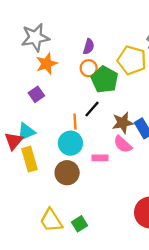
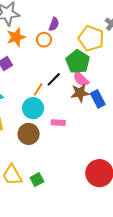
orange circle: (89, 68) -> (44, 40), moved
green pentagon: (105, 80) -> (78, 62), moved
orange line: (75, 122) -> (38, 89), turned 32
pink semicircle: (123, 144) -> (81, 79), moved

